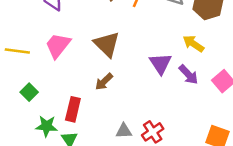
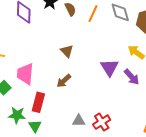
brown triangle: (107, 44) -> (67, 51), size x0.6
pink trapezoid: (58, 45) -> (25, 74), moved, turned -35

